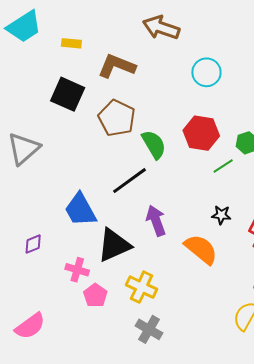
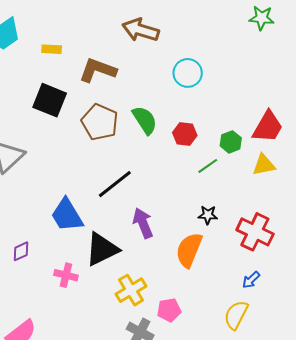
red hexagon: (201, 133) -> (185, 134), size x0.7
green semicircle: (154, 144) -> (145, 120), moved
orange semicircle: (201, 249) -> (189, 250), turned -105
yellow cross: (142, 287) -> (131, 290), turned 36
pink pentagon: (95, 295) -> (169, 310), moved, turned 30

